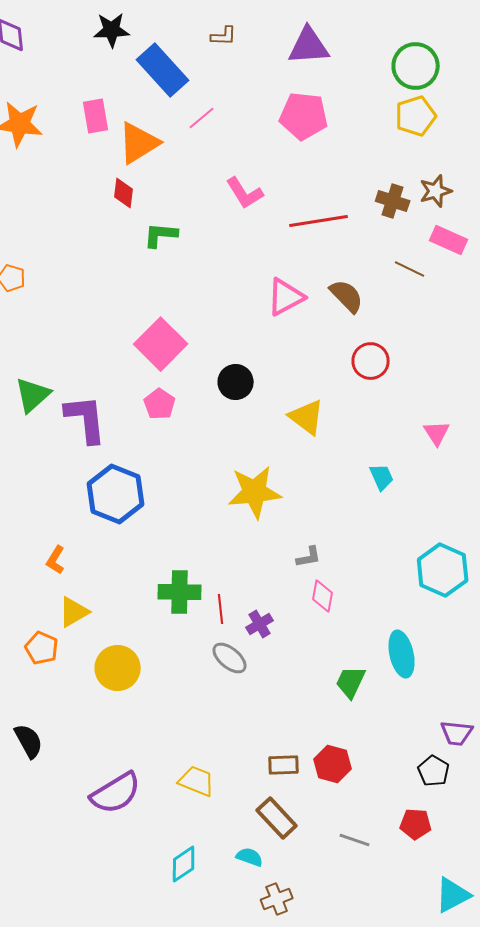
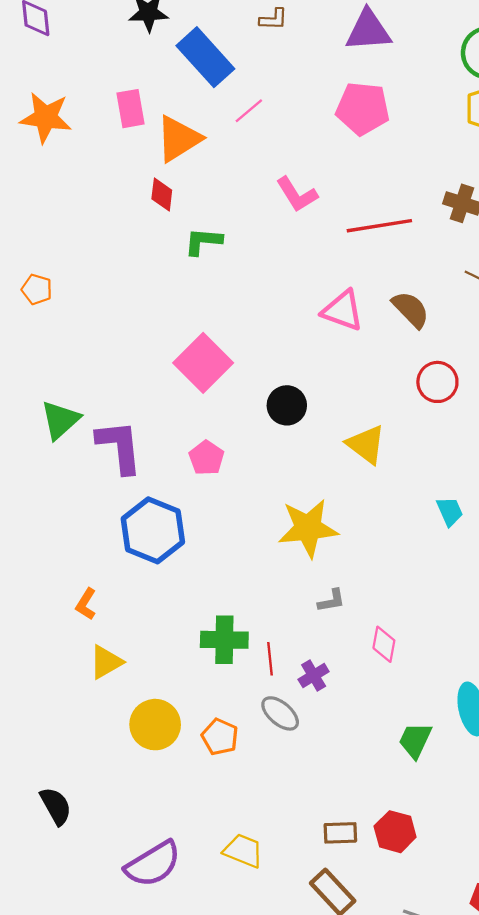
pink triangle: (286, 297) -> (343, 311), turned 48
pink pentagon: (160, 404) -> (206, 458), moved
gray L-shape: (309, 557) -> (331, 601), moved
orange pentagon: (42, 648) -> (220, 737), moved

